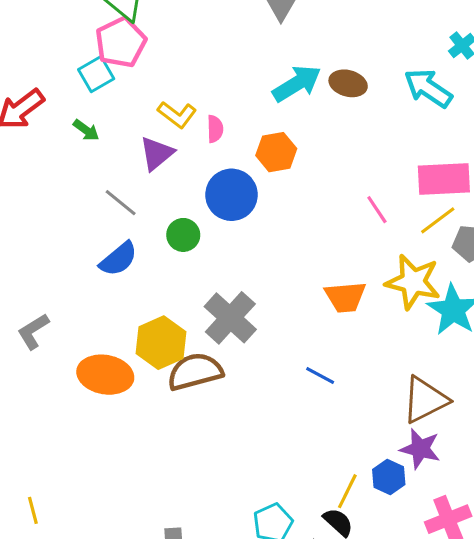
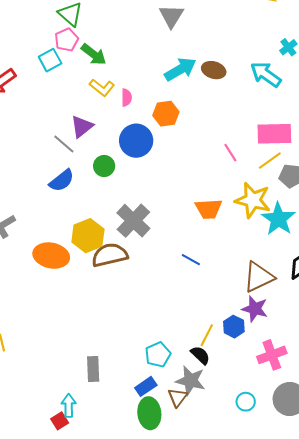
pink pentagon: (121, 42) -> (67, 40), size x0.7
green arrow: (86, 130) -> (94, 54), moved, size x1.5
purple triangle: (157, 153) -> (82, 127), moved

